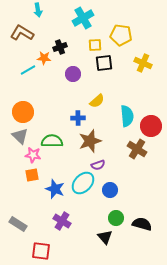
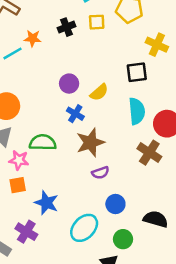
black cross: (60, 47) -> (67, 27), moved
black square: (104, 63) -> (137, 72), moved
purple circle: (73, 74) -> (69, 84), moved
blue cross: (78, 118) -> (75, 114), turned 32
cyan ellipse: (83, 183) -> (84, 228), moved
purple cross: (62, 221) -> (26, 232), moved
black semicircle: (142, 224) -> (156, 219), moved

